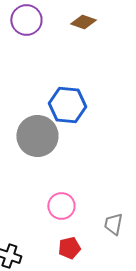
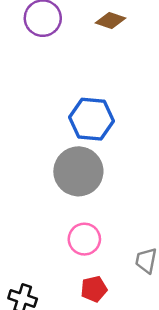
gray circle: (37, 136) -> (78, 171), moved

